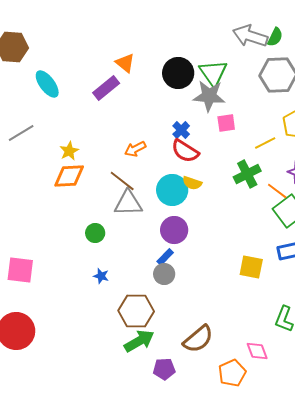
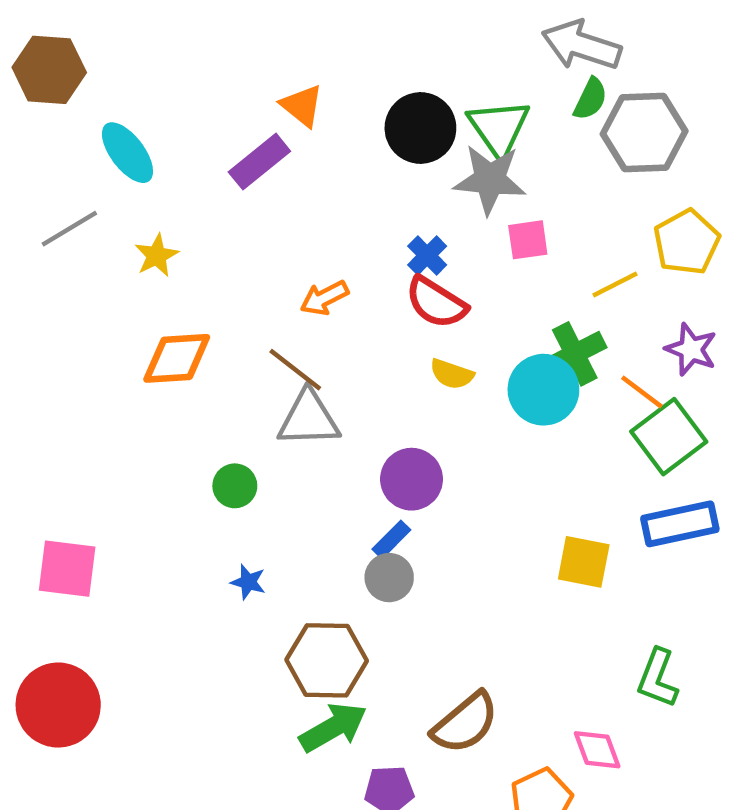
green semicircle: (275, 37) -> (590, 99), moved
gray line: (21, 133) -> (69, 229), moved
yellow star: (69, 151) -> (157, 255), moved
cyan circle: (172, 190) -> (543, 390), moved

